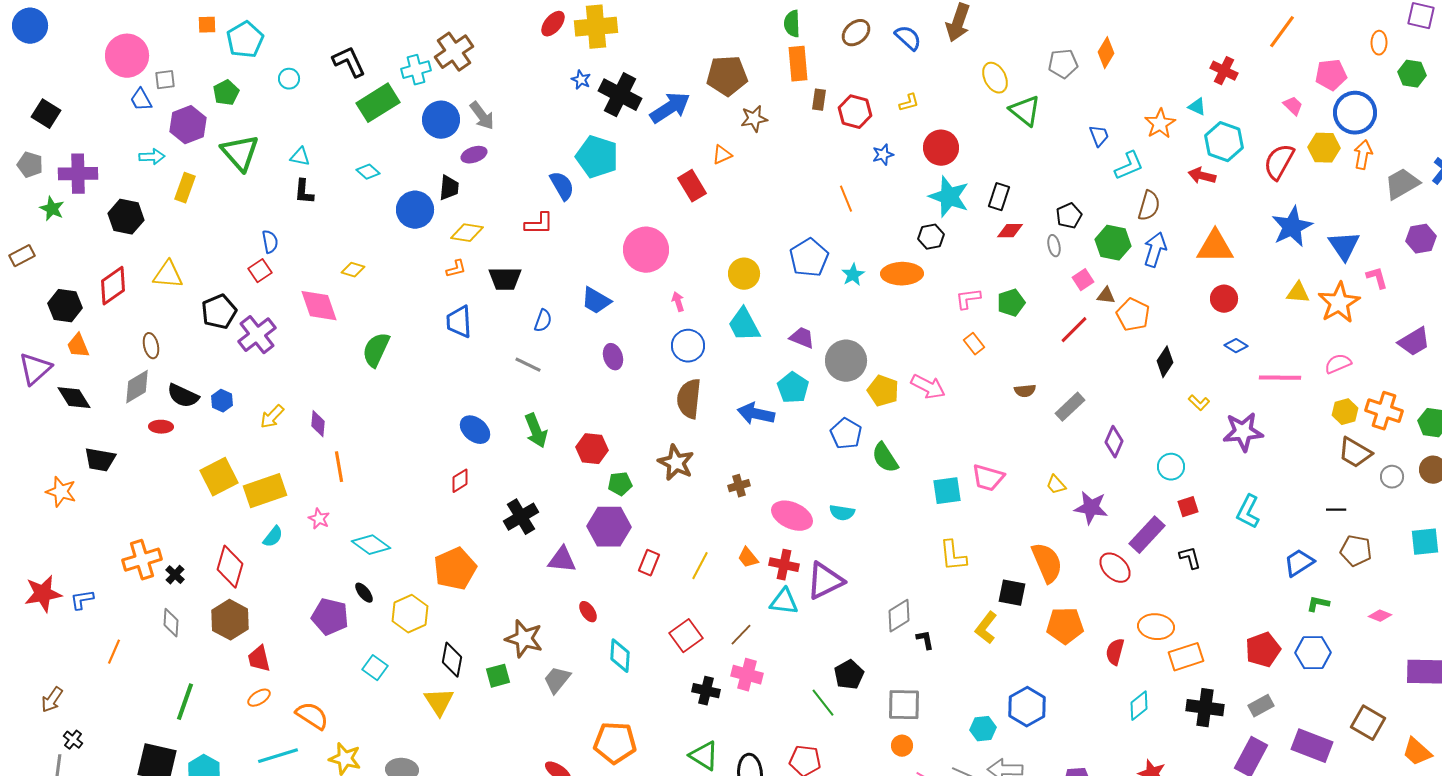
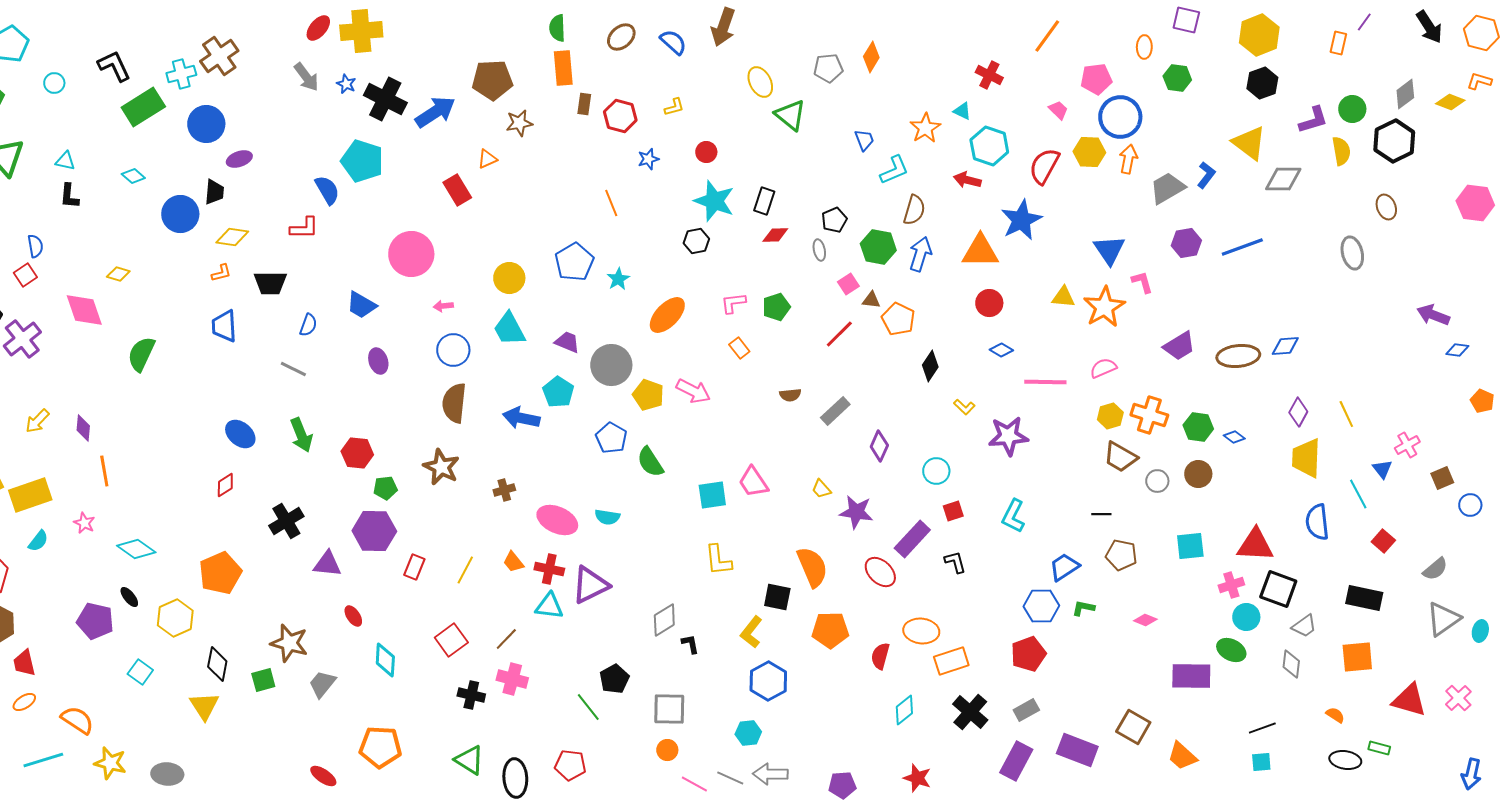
gray arrow: (482, 116) -> (306, 77), moved
red circle: (941, 148) -> (706, 152), size x0.6
blue star: (1292, 227) -> (1021, 220), moved
orange ellipse: (902, 274) -> (667, 315), moved, turned -45
pink arrow: (678, 302) -> (443, 306), turned -78
pink trapezoid: (988, 478) -> (753, 482), turned 40
blue hexagon: (1313, 653) -> (1041, 606), moved
blue hexagon: (1027, 707) -> (768, 681), moved
black cross: (1205, 708) -> (970, 712), turned 33

